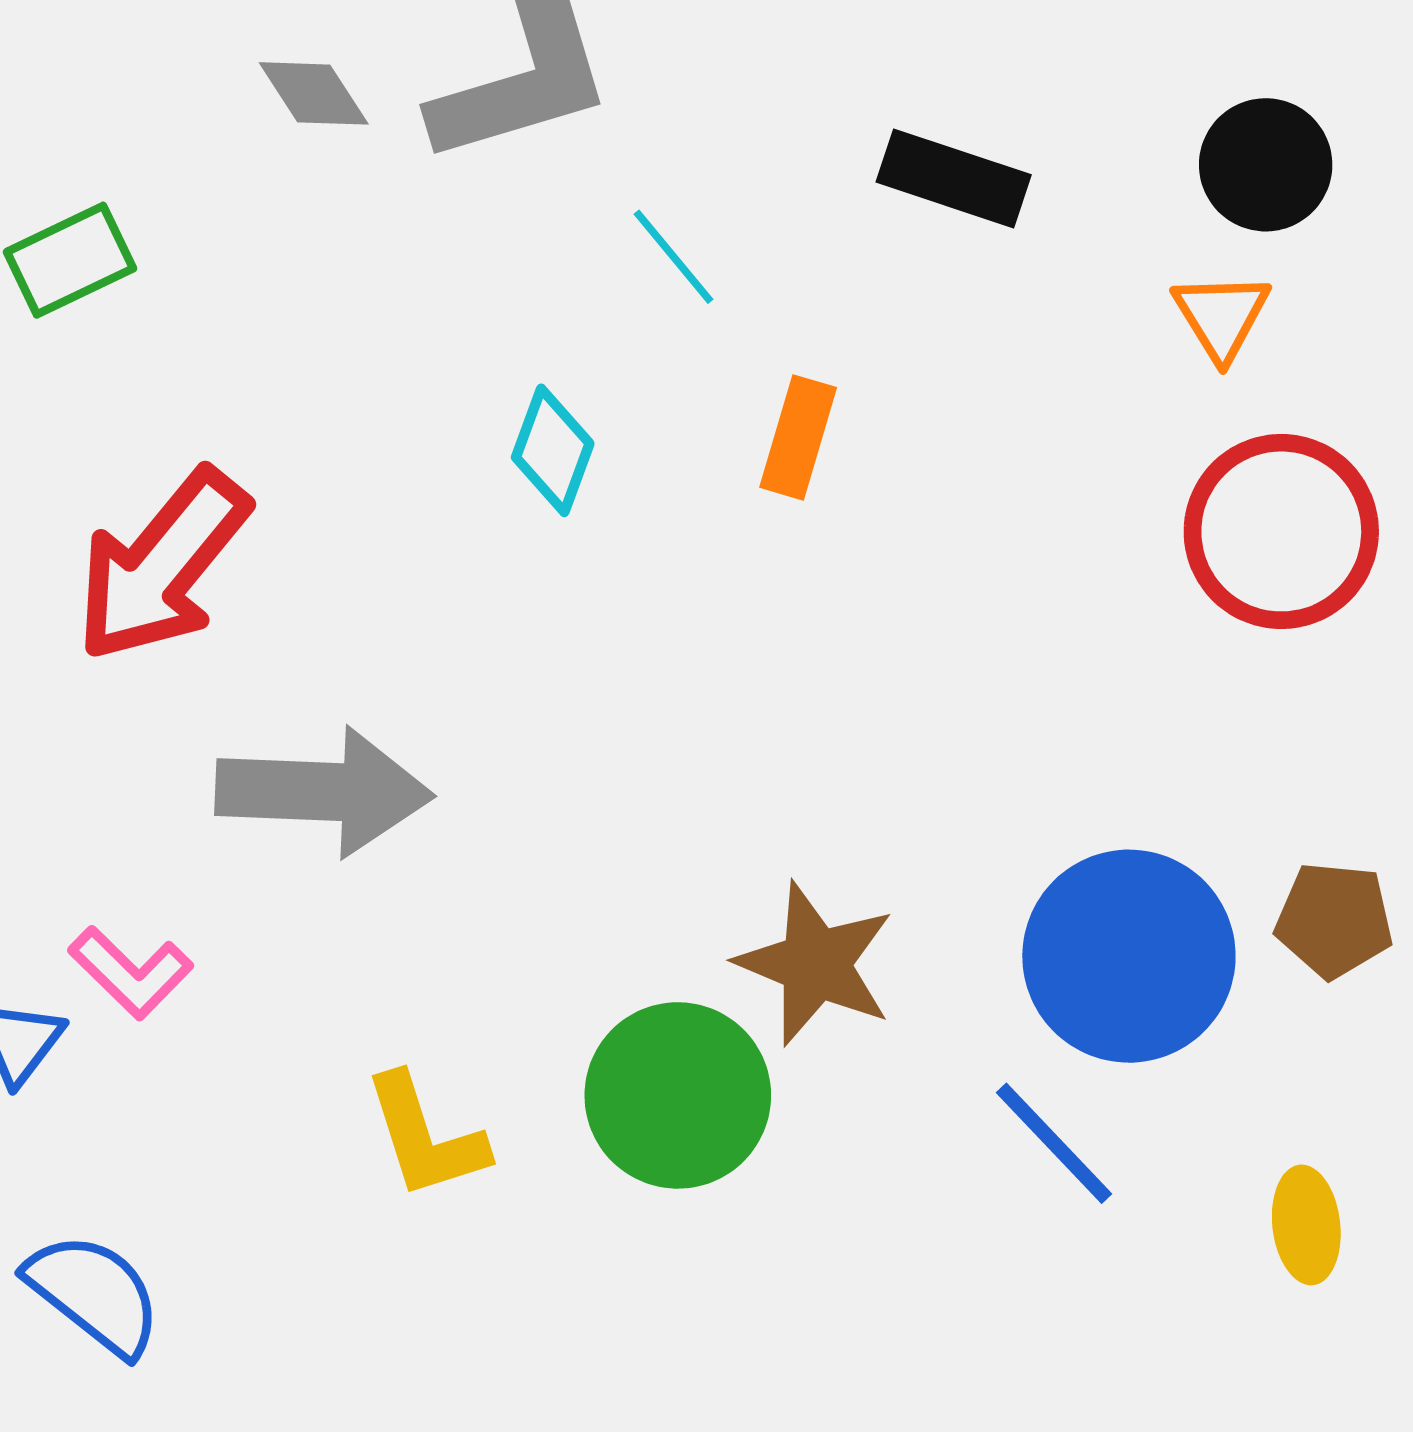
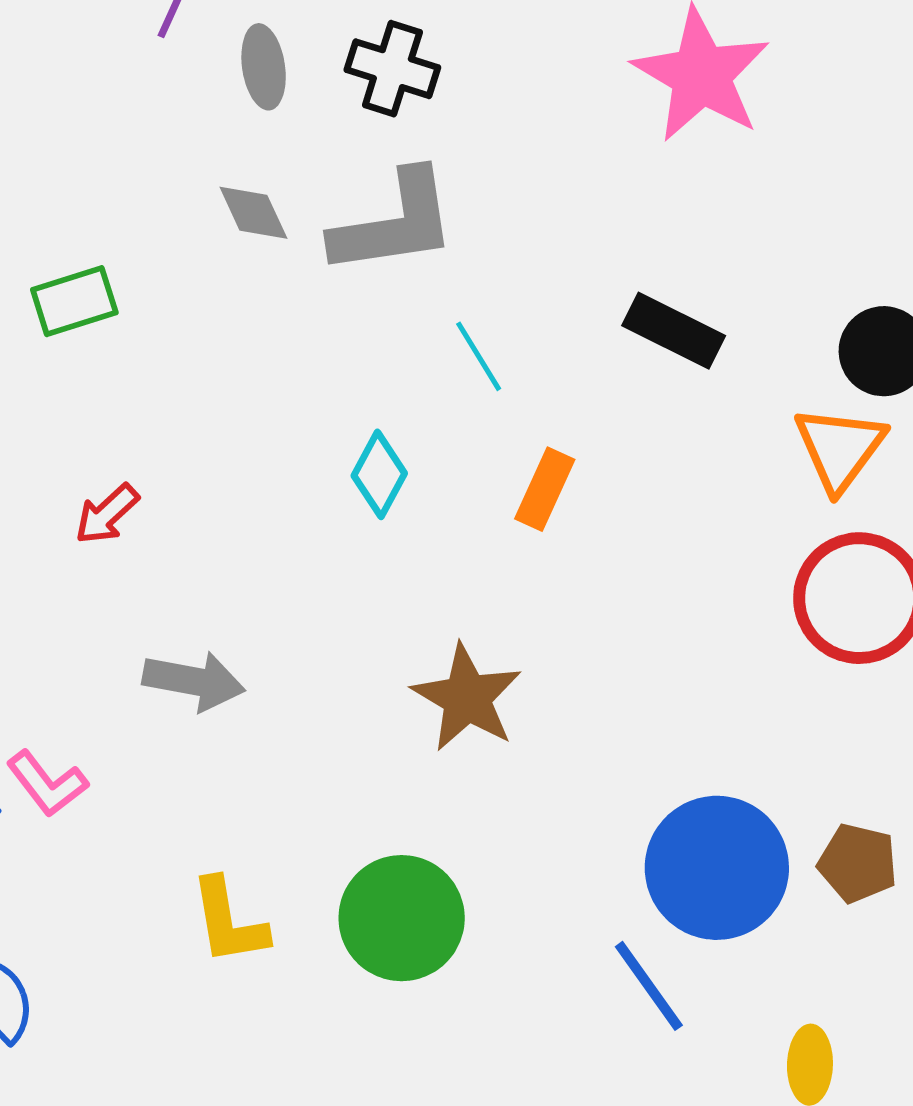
orange triangle: (1221, 316) -> (840, 448), size x1.4
red arrow: (162, 565) -> (107, 514), size x0.5
gray arrow: (324, 791) -> (194, 681), size x0.7
brown star: (815, 964) -> (467, 698), moved

